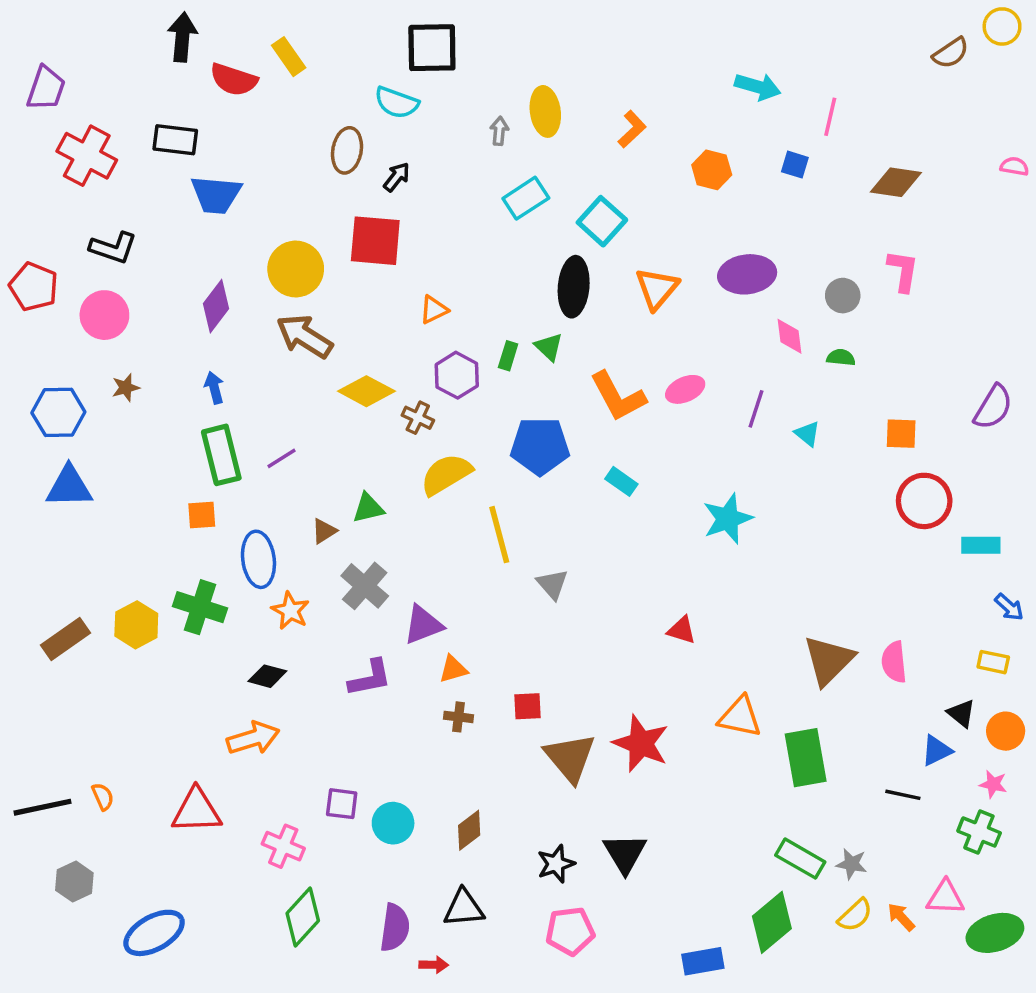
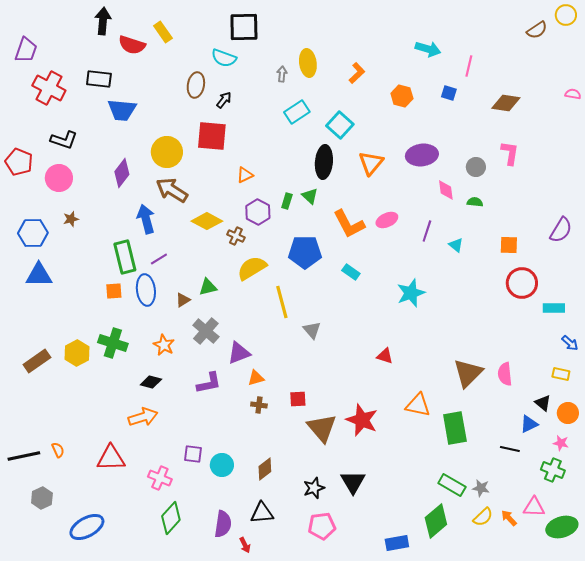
blue arrow: (214, 388) -> (146, 219), moved, size x1.6
blue ellipse: (258, 559) -> (146, 290), moved
red arrow: (434, 965) -> (245, 545), turned 63

